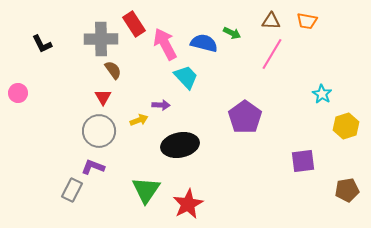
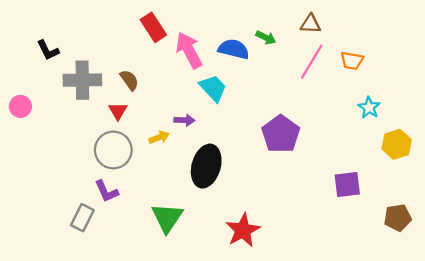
orange trapezoid: (307, 21) -> (352, 61), moved
gray cross: (101, 39) -> (82, 80), moved
black ellipse: (180, 145) -> (206, 166), turned -63
purple L-shape: (93, 167) -> (106, 191), turned -135
red star: (188, 204) -> (243, 230), moved

